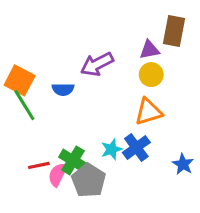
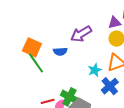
cyan star: (112, 149) -> (95, 70), moved

